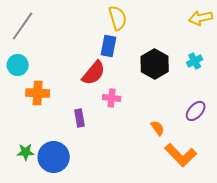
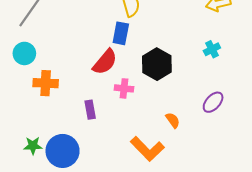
black hexagon: (155, 64) -> (157, 64), moved
orange L-shape: (181, 155) -> (147, 149), moved

